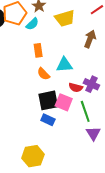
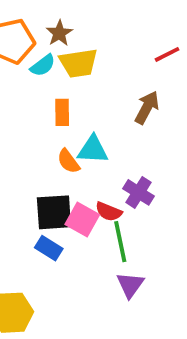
yellow trapezoid: (65, 18) -> (79, 63), moved
orange rectangle: (38, 50) -> (62, 112), moved
orange semicircle: (43, 74) -> (68, 161), moved
red semicircle: (76, 87) -> (109, 212), moved

